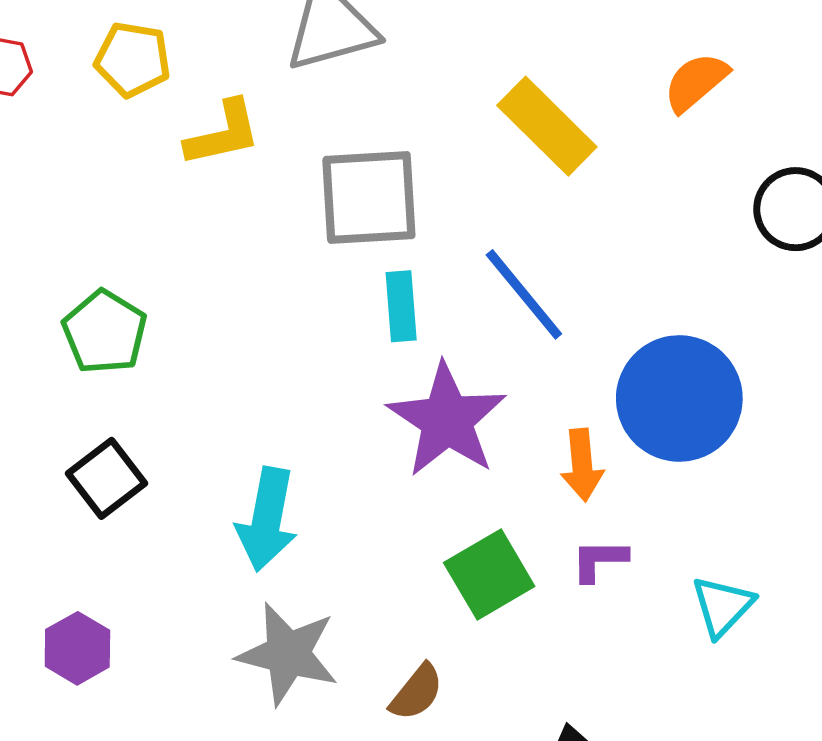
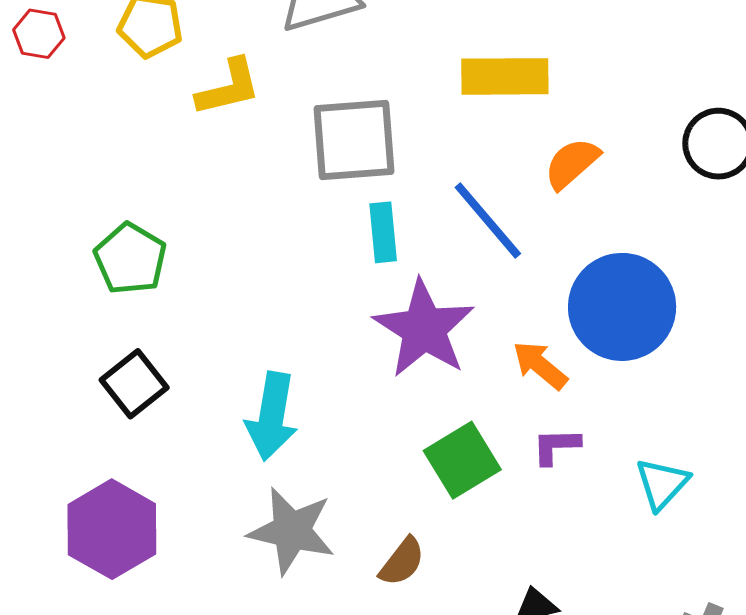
orange semicircle: (696, 82) -> (572, 163), moved
yellow rectangle: (547, 126) -> (505, 76), turned -44
orange arrow: (582, 465) -> (540, 365), turned 136
purple hexagon: (77, 648) -> (112, 529), size x1.6

